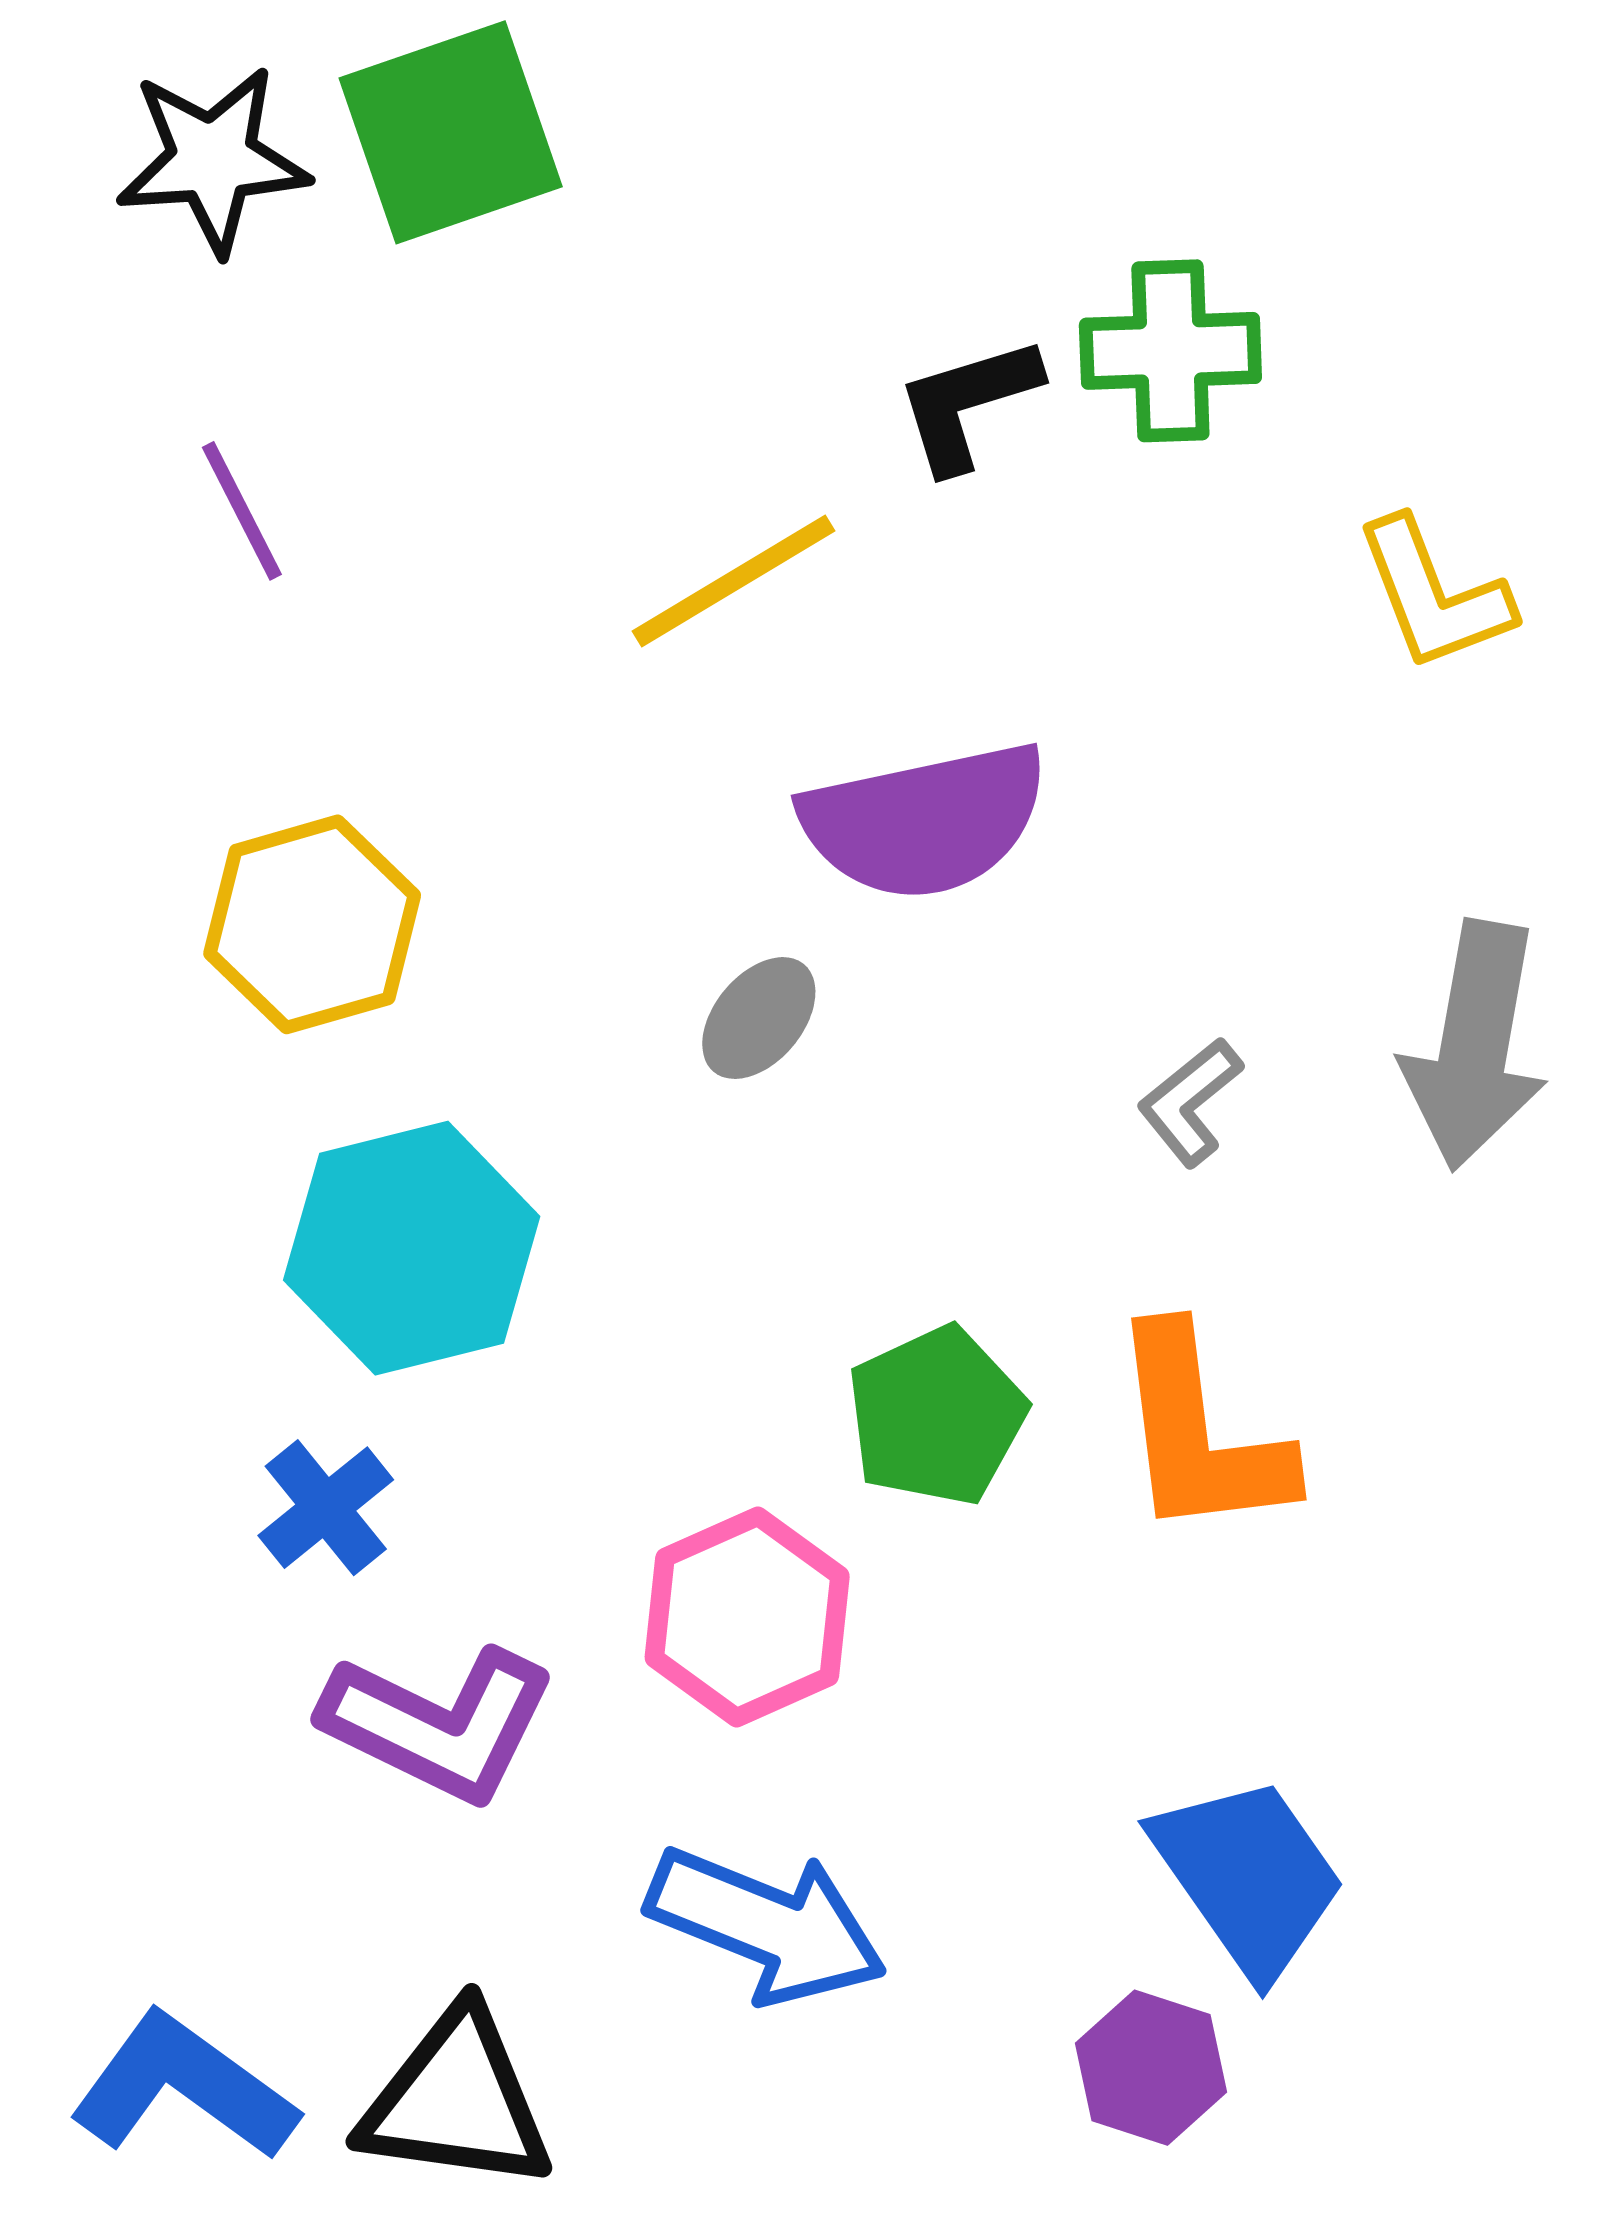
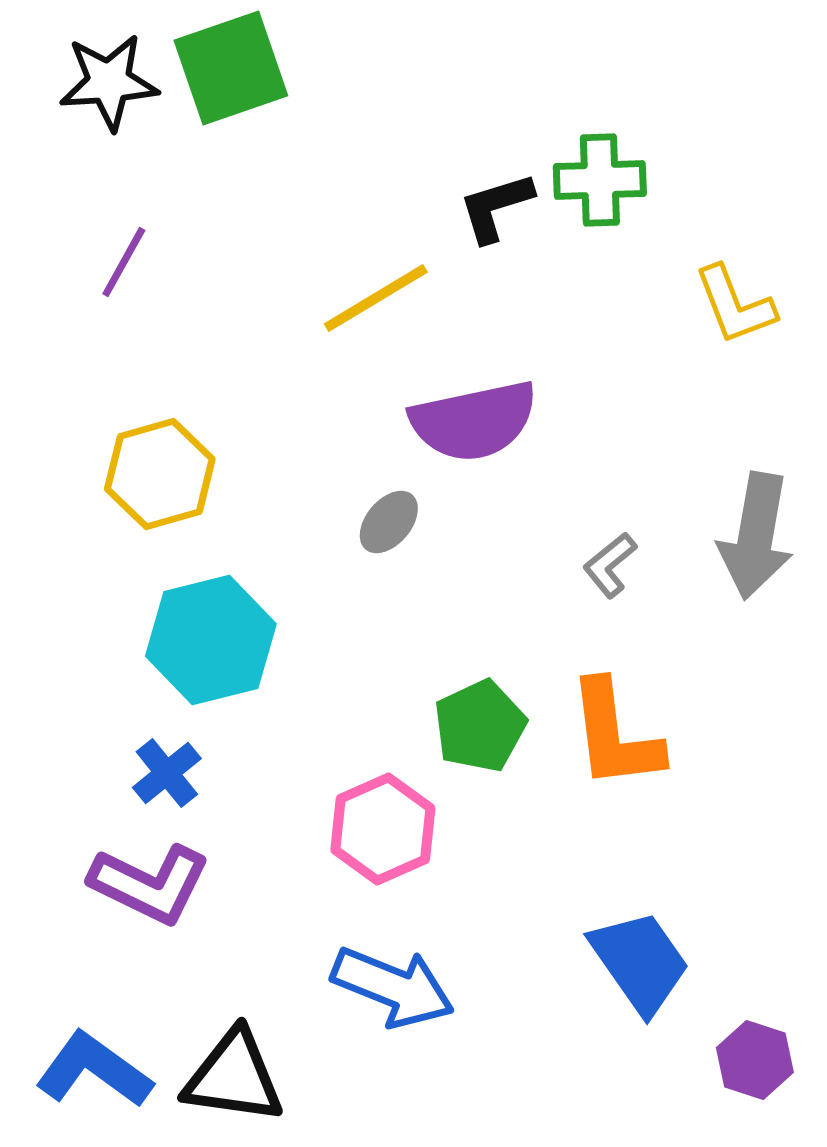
purple line: (242, 511) -> (124, 262), turned 56
purple L-shape: (439, 1724) -> (150, 884), moved
purple hexagon: (1151, 2068) -> (755, 1060), moved

